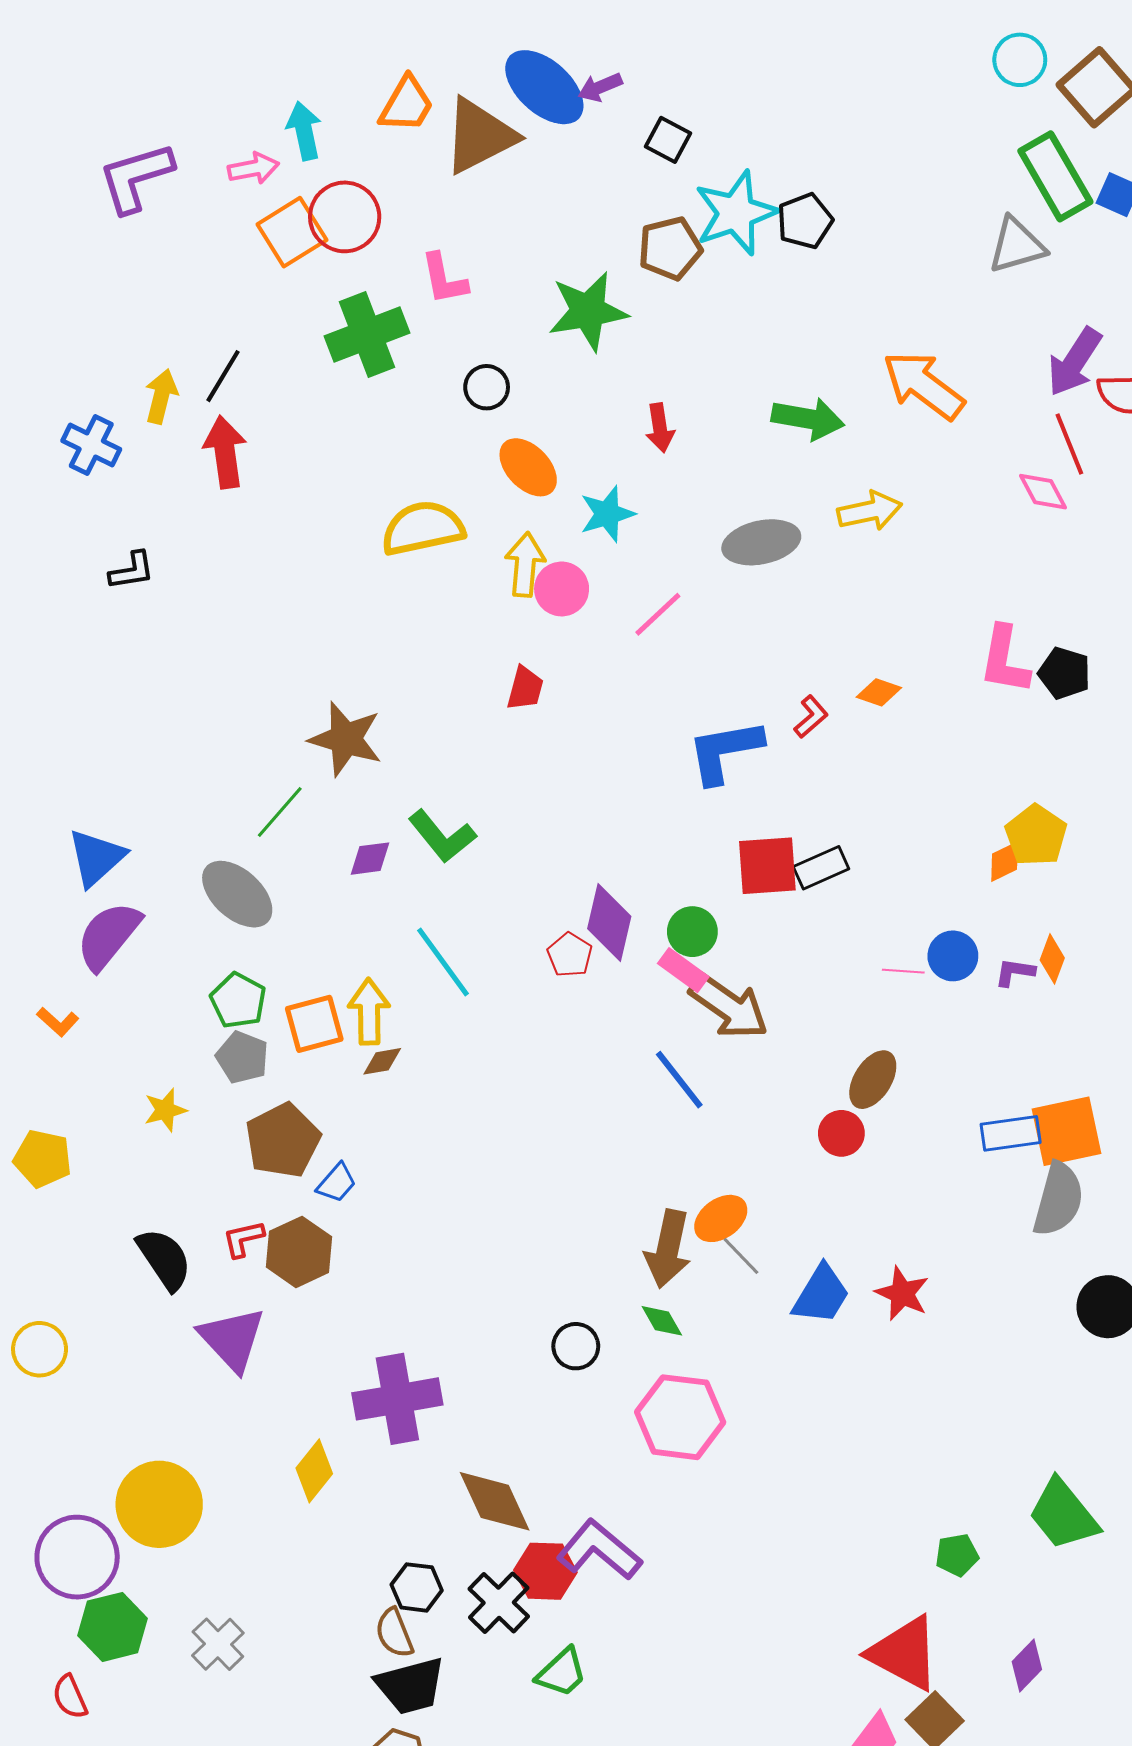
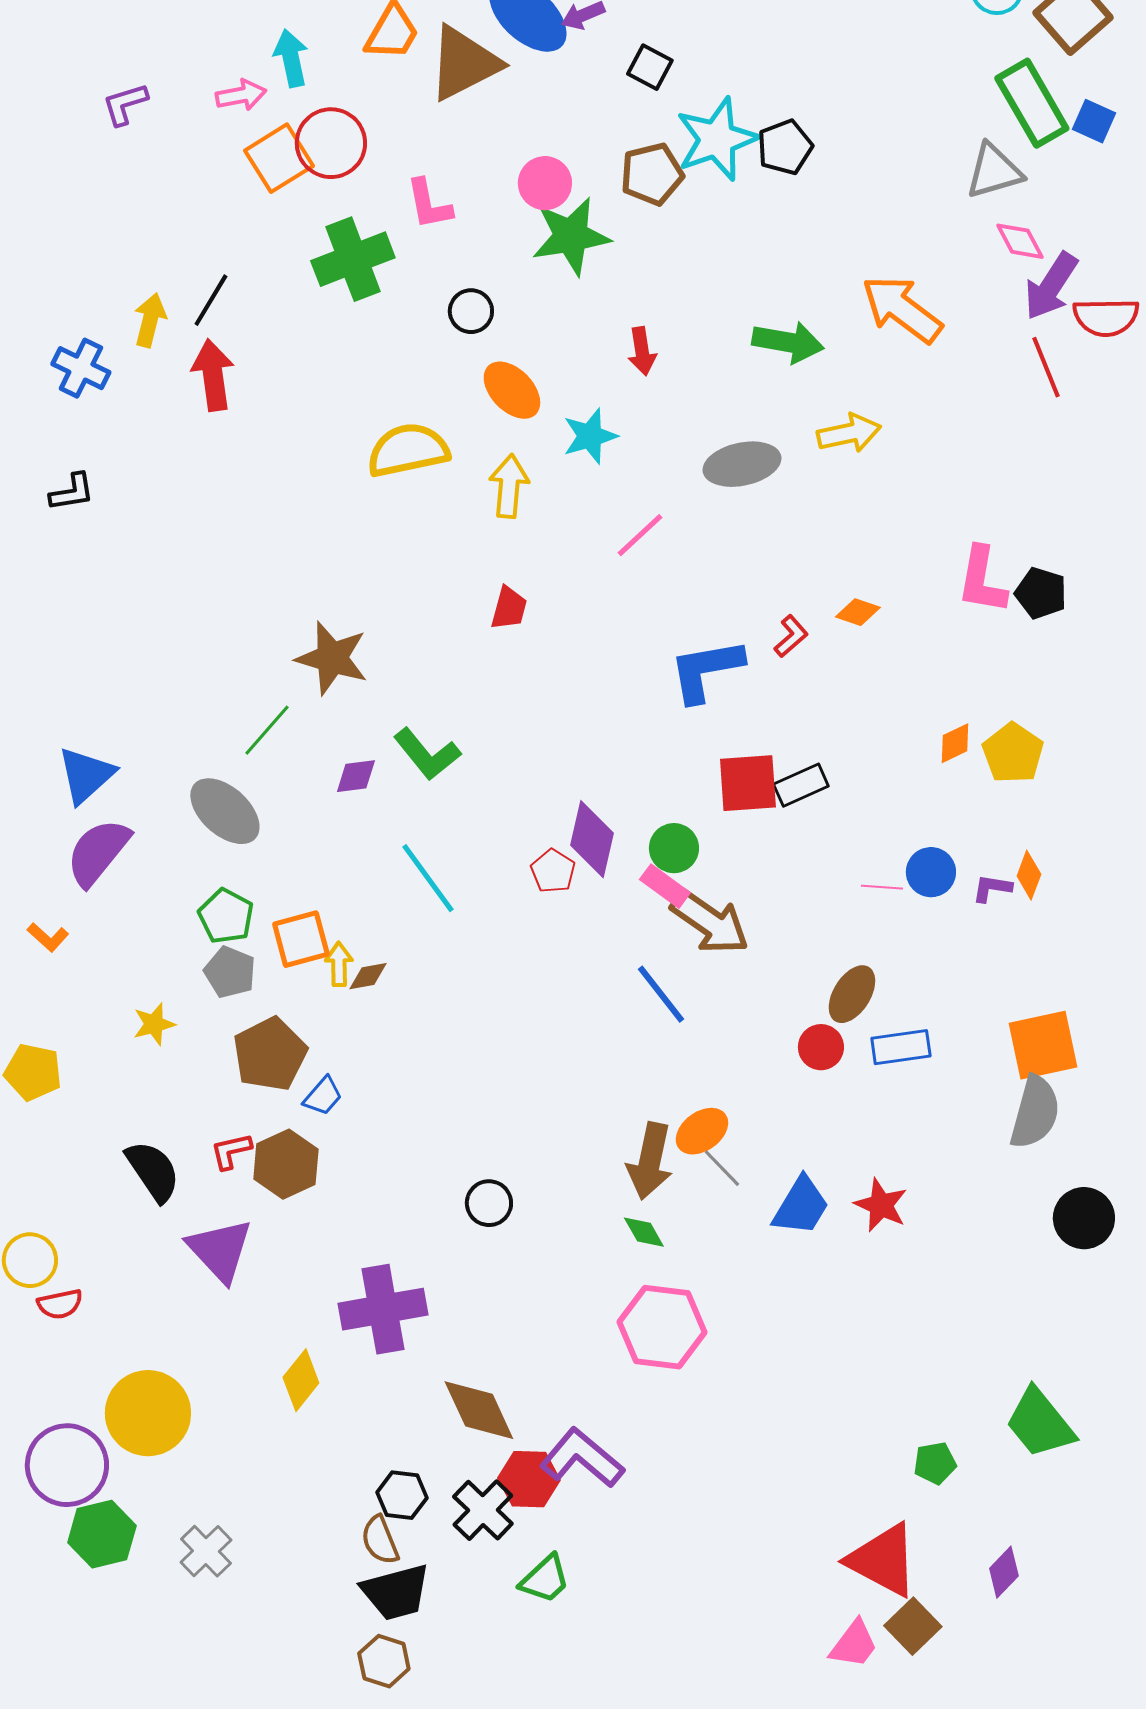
purple L-shape: (136, 177) -> (125, 104), size x0.6
pink diamond: (1043, 492) -> (1020, 241), moved
black L-shape: (132, 571) -> (72, 492), moved
pink circle: (562, 589) -> (545, 183), moved
orange diamond: (1005, 862) -> (955, 743), moved
yellow arrow: (369, 1012) -> (339, 964), moved, size x0.7
blue rectangle: (1011, 1133) -> (901, 1047), moved
black circle: (576, 1346) -> (489, 1203), moved
red semicircle: (70, 1697) -> (60, 1304), moved, turned -78

